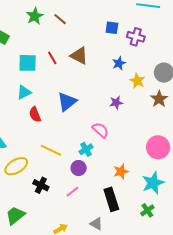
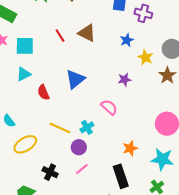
cyan square: (28, 63) -> (25, 46), moved
cyan triangle: (24, 92) -> (24, 74), moved
cyan cross: (86, 149) -> (87, 127), moved
purple circle: (79, 168) -> (79, 147), moved
cyan star: (153, 183) -> (162, 159), turned 30
black cross: (41, 185) -> (50, 172), moved

